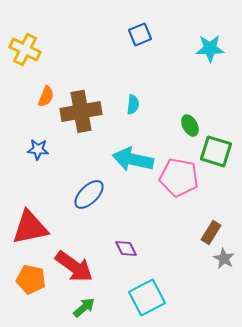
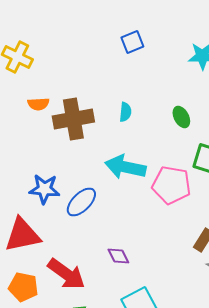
orange semicircle: (46, 96) -> (38, 104), turned 65
green ellipse: (190, 125) -> (181, 117), moved
blue star: (38, 149) -> (44, 189), moved, size x1.4

